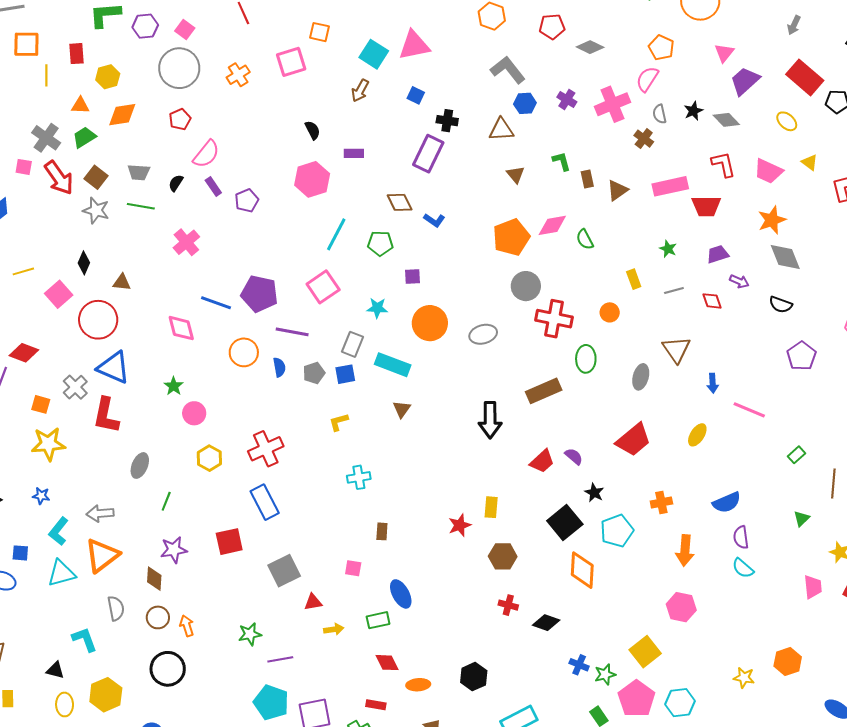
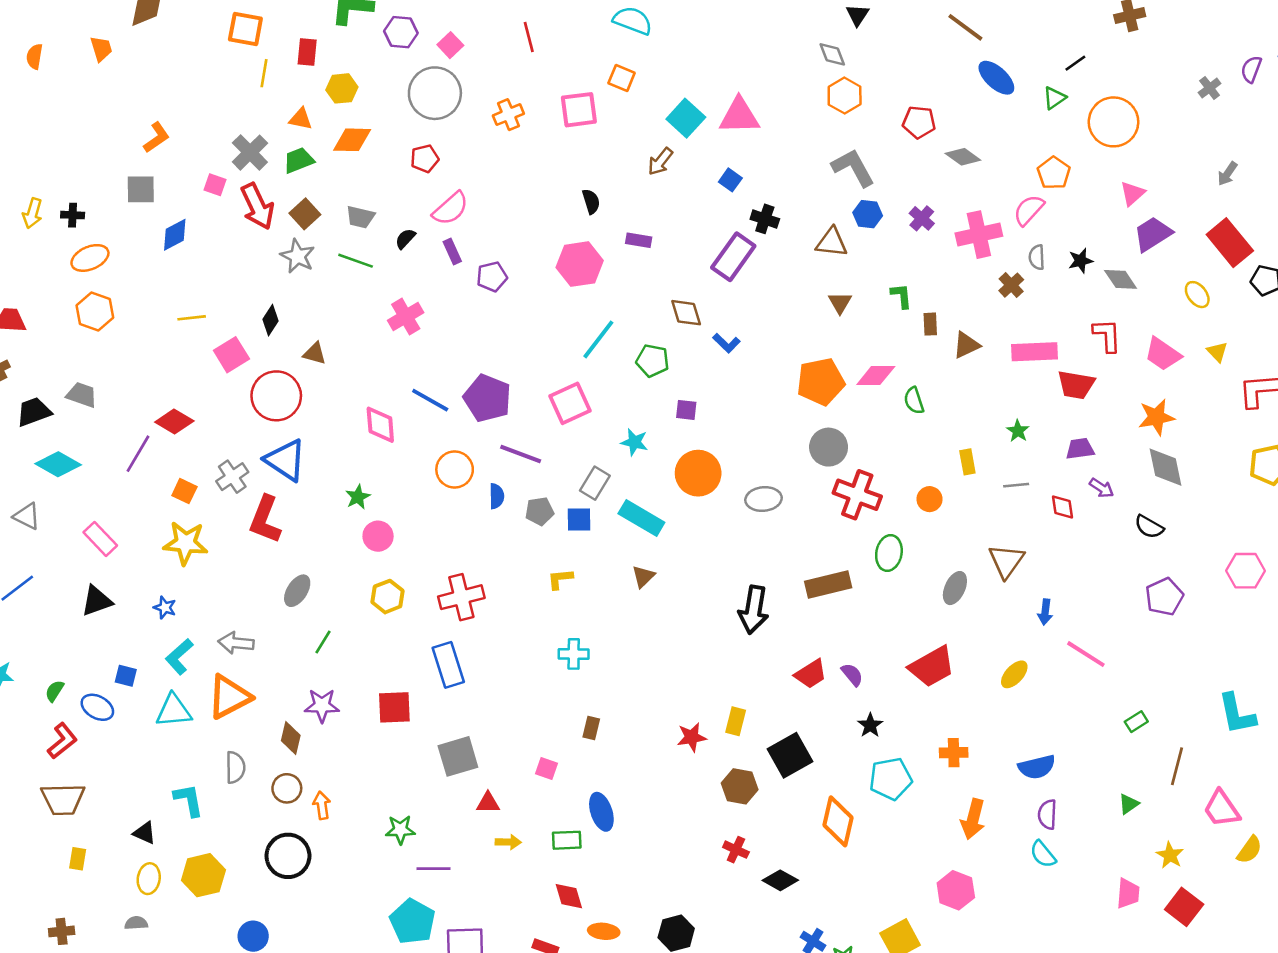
black square: (565, 522) -> (790, 755), moved

